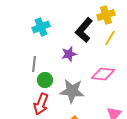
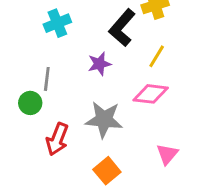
yellow line: (110, 38) -> (157, 56), moved
green circle: (45, 80) -> (30, 103), moved

